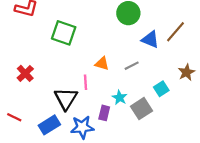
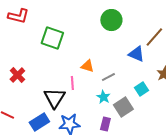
blue triangle: (150, 39) -> (136, 54), moved
gray line: (132, 66) -> (108, 77), moved
purple rectangle: (104, 113) -> (105, 124), moved

